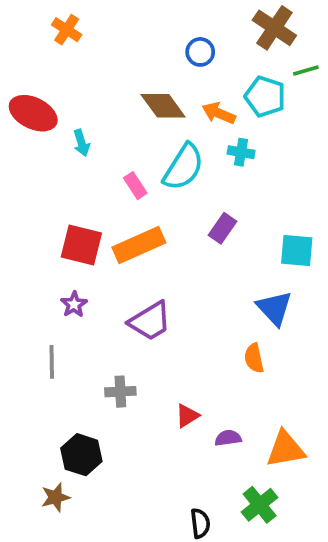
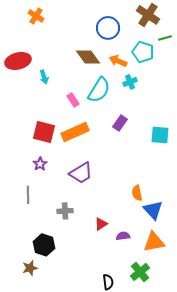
blue circle: (200, 52) -> (108, 28), size x1.5
red ellipse: (33, 113) -> (18, 61), turned -40
cyan cross: (241, 152) -> (130, 82), turned -32
blue triangle: (274, 308) -> (153, 210), moved

